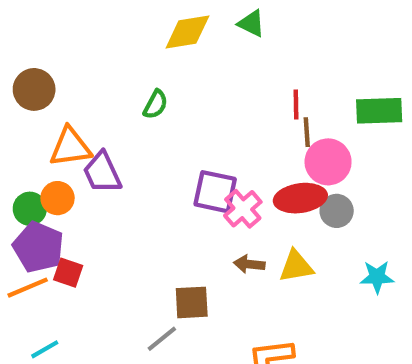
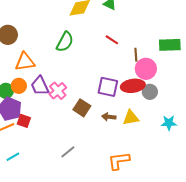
green semicircle: (155, 104) -> (65, 42), size x1.5
red line: (296, 104) -> (112, 40), moved, turned -56
purple trapezoid: (102, 173) -> (40, 86), moved
purple square: (215, 192) -> (108, 87), moved
pink cross: (243, 209) -> (58, 91), moved
brown square: (192, 302) -> (82, 108), moved, turned 36

